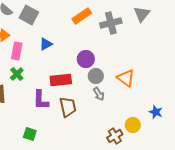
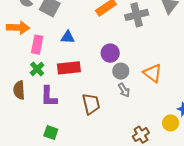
blue triangle: (46, 44) -> (68, 37), turned 32
red rectangle: (61, 80) -> (69, 68), moved
purple L-shape: (41, 100) -> (49, 96), moved
yellow circle: (133, 125) -> (171, 123), moved

